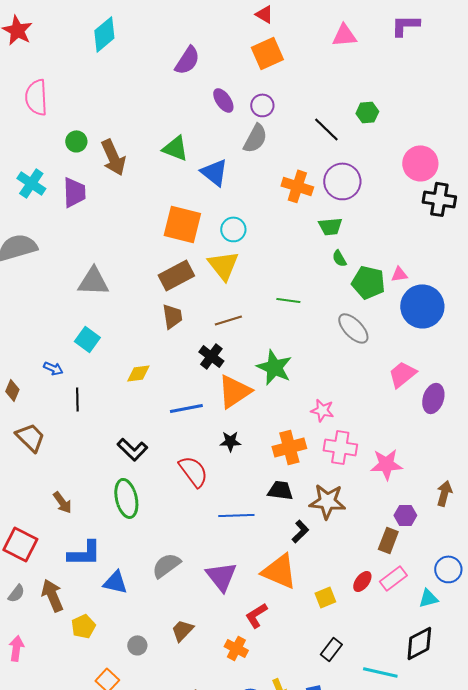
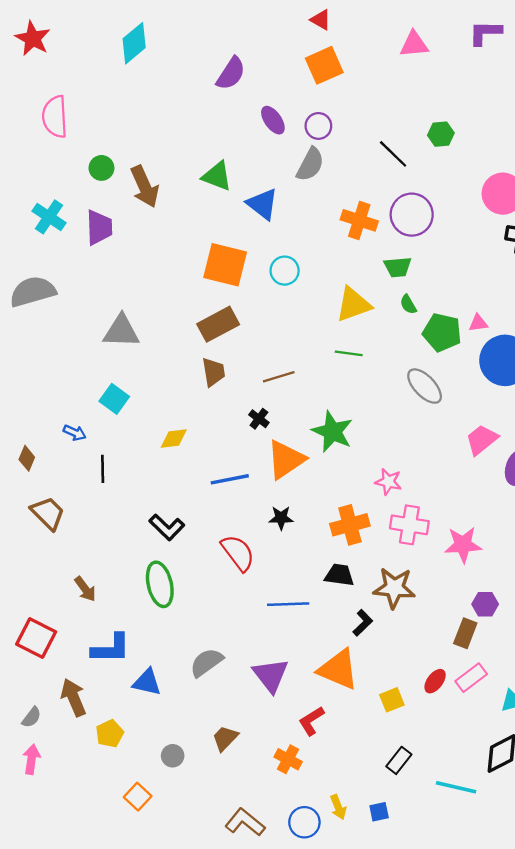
yellow triangle: (223, 265) -> (353, 304), moved, turned 48
black cross: (211, 356) -> (259, 419), size x0.7
gray semicircle: (16, 593) -> (31, 717), moved

